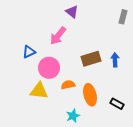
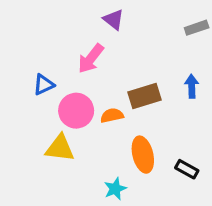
gray rectangle: (123, 17) -> (197, 28), turned 56
blue arrow: (115, 60) -> (192, 86), moved
orange semicircle: (68, 85) -> (112, 116), moved

